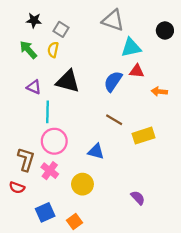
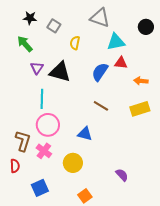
yellow semicircle: (53, 50) -> (75, 43), moved
purple triangle: (34, 87) -> (37, 68), moved, turned 40
yellow rectangle: (143, 136) -> (140, 109), moved
red semicircle: (17, 188) -> (15, 166), turned -112
orange square: (75, 221) -> (85, 196), moved

